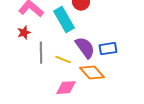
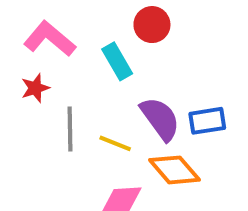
cyan rectangle: (64, 20) -> (117, 61), size x0.7

